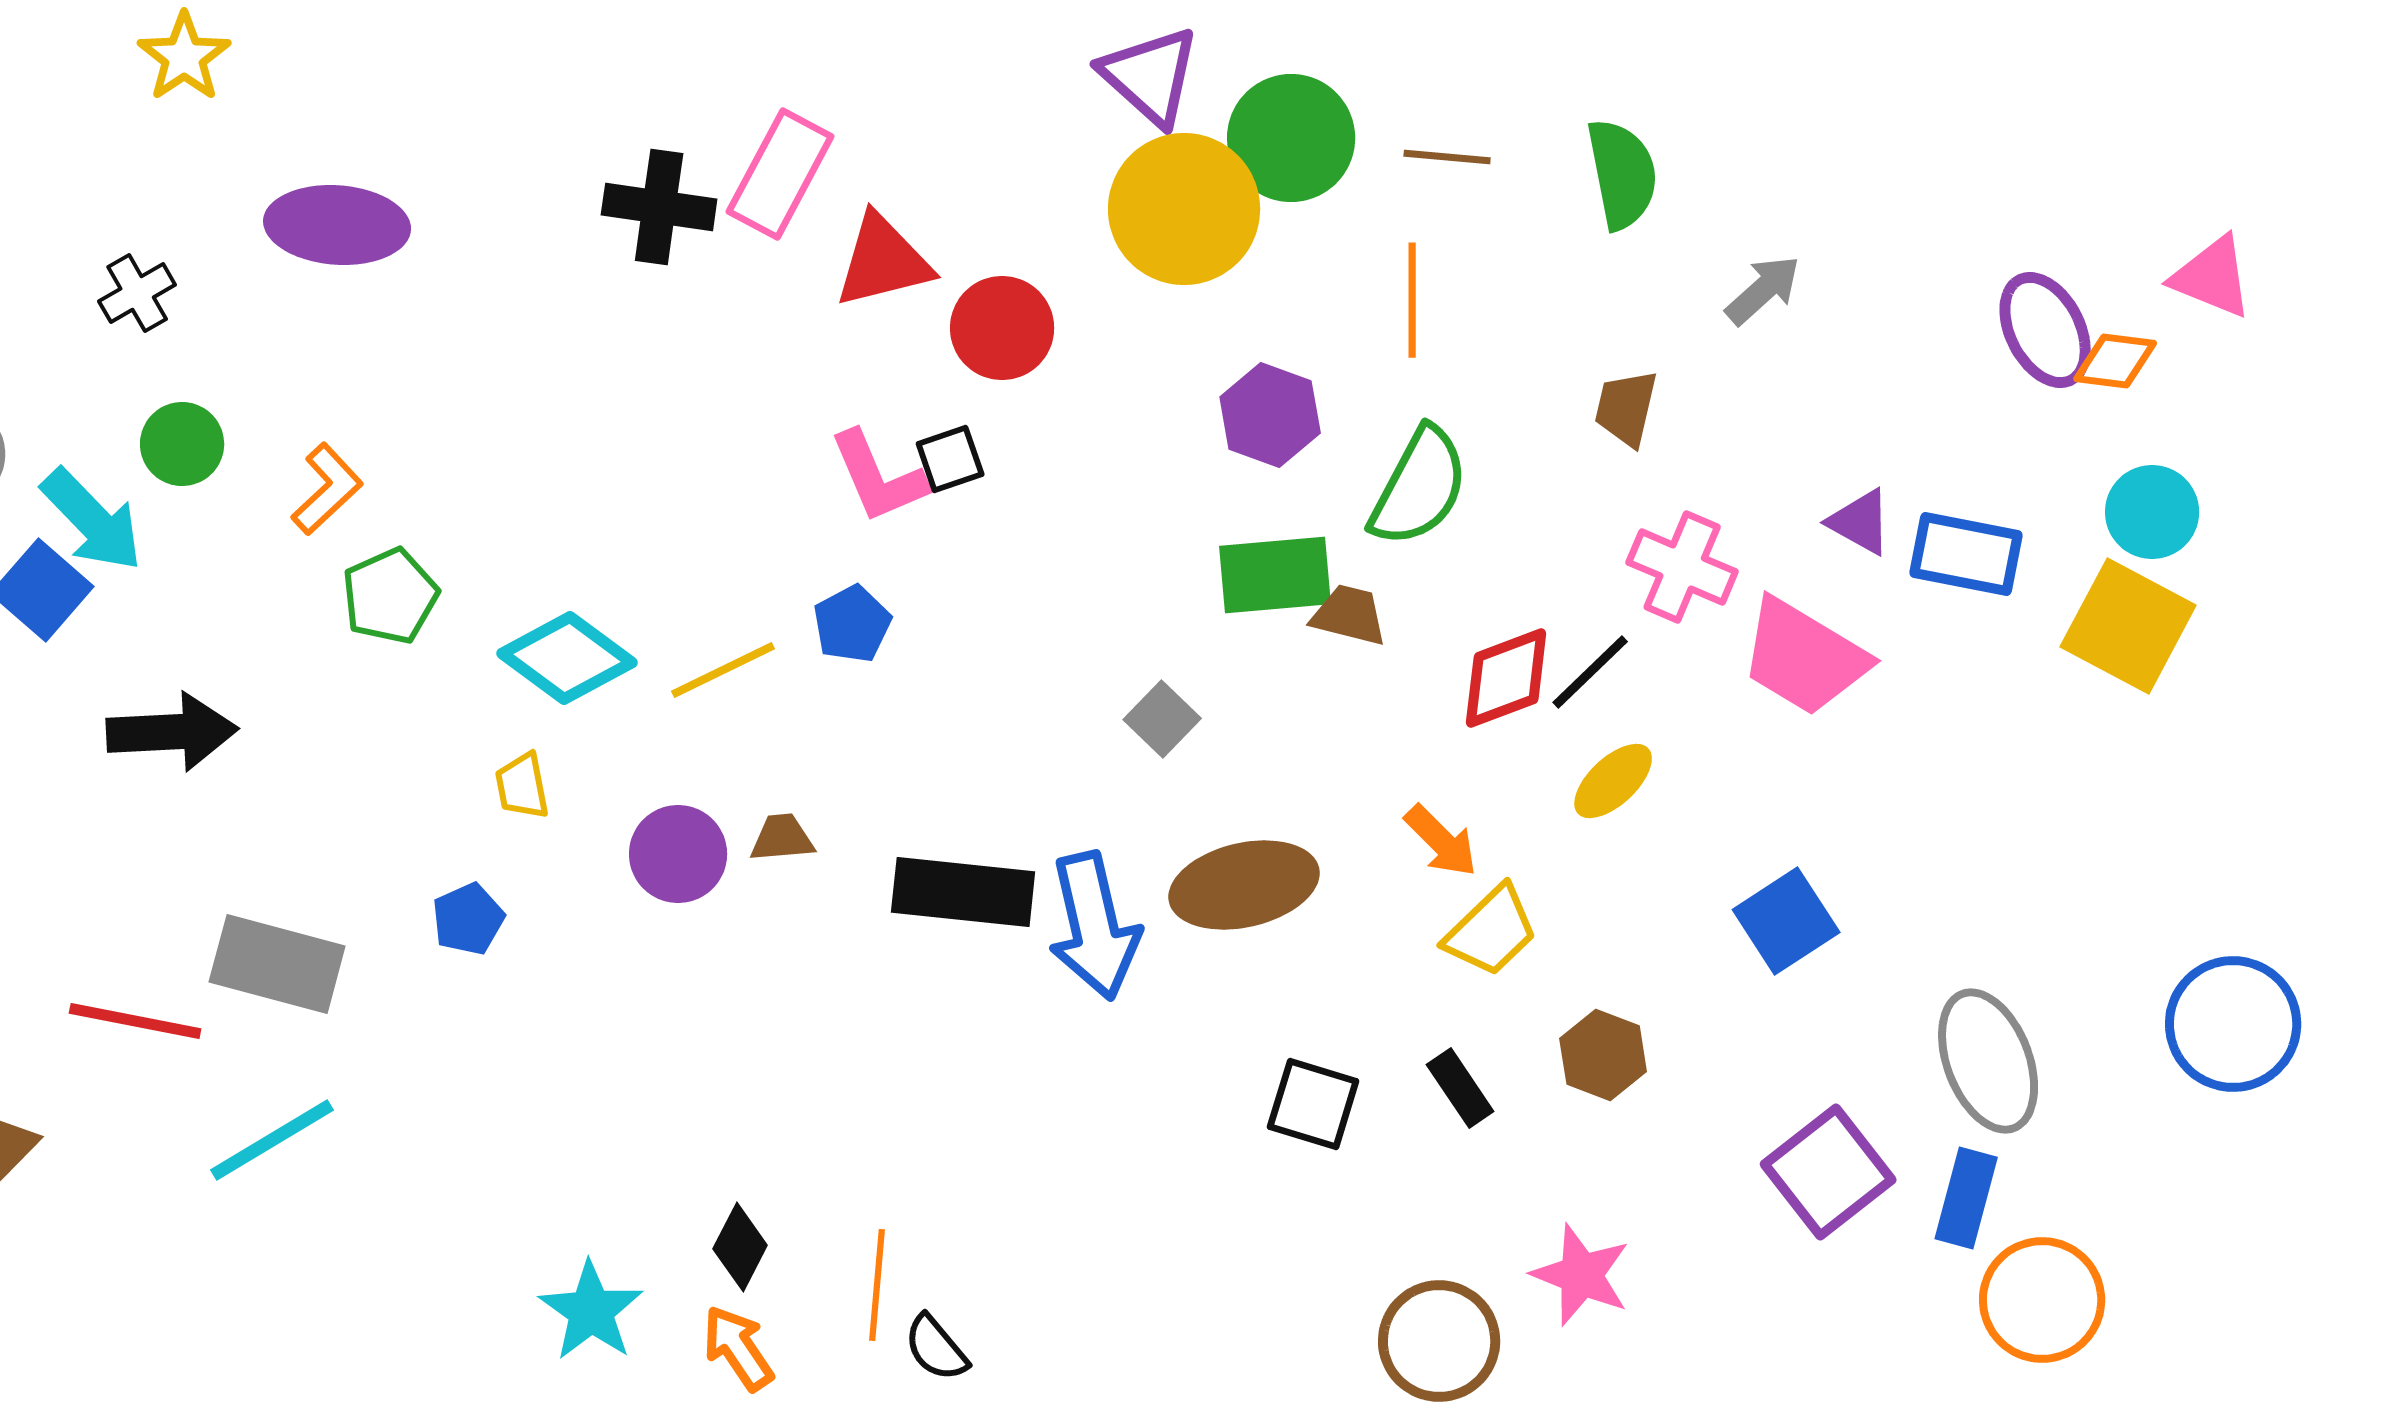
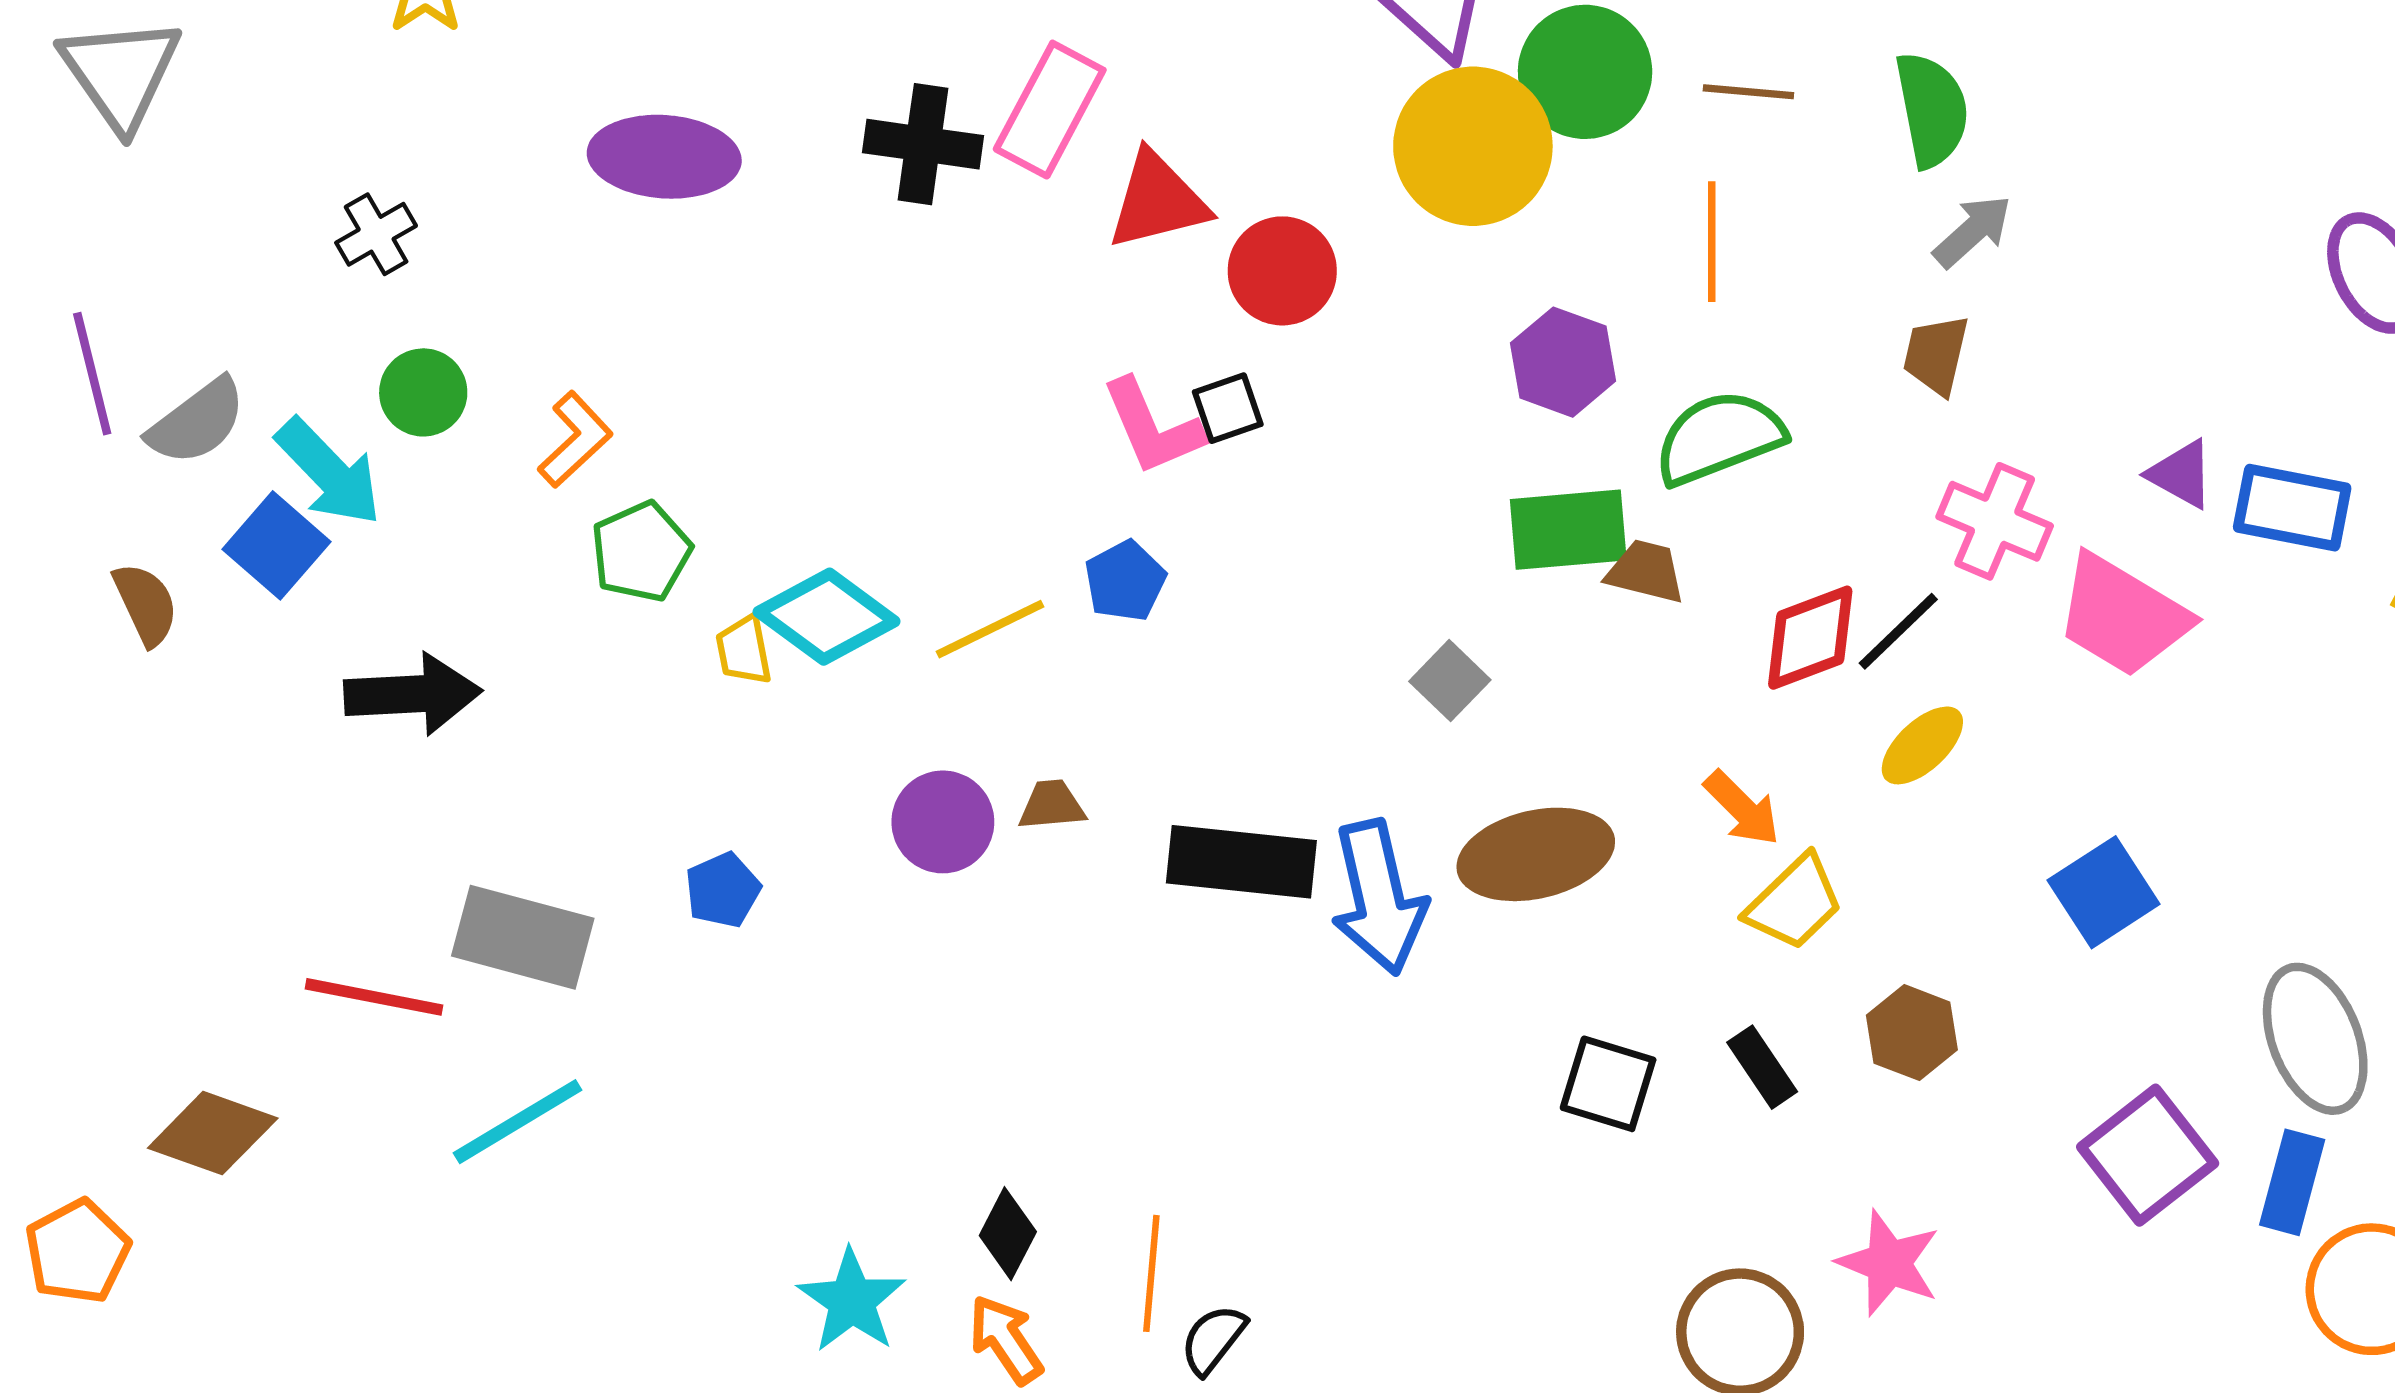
purple ellipse: (337, 225) -> (664, 157), moved
gray arrow: (1763, 290) -> (1973, 231), moved
green semicircle: (1419, 487) -> (1719, 437), turned -139
yellow trapezoid: (522, 786) -> (744, 650), moved
black semicircle: (936, 1348) -> (1213, 1339), turned 78

